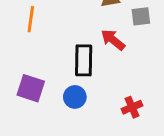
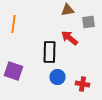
blue circle: (75, 97) -> (58, 77), moved
red cross: (132, 107) -> (82, 84), turned 32

